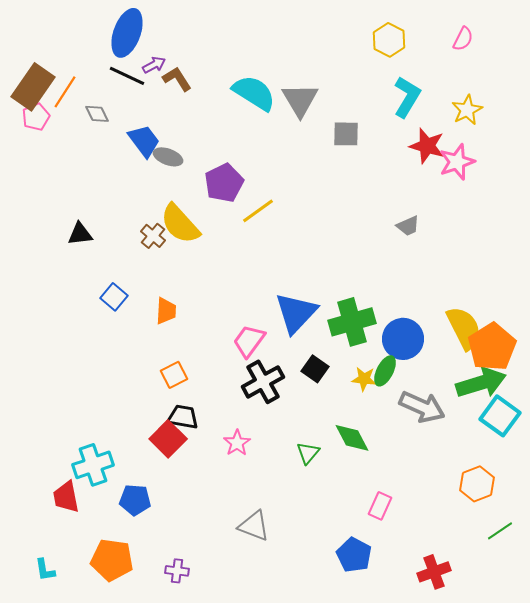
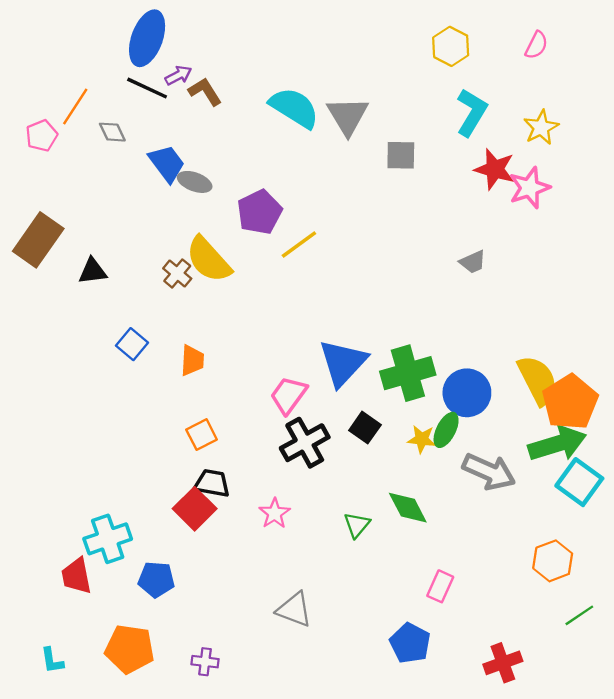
brown rectangle: (33, 87) -> (38, 240), moved

